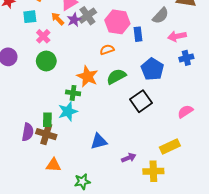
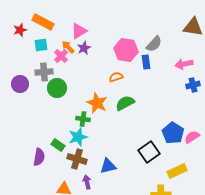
gray cross: (87, 16) -> (44, 72), moved, turned 30
gray semicircle: (161, 16) -> (154, 44), moved
pink cross: (43, 36) -> (61, 56), moved
blue pentagon: (152, 69) -> (173, 133), moved
black square: (141, 101) -> (149, 152), moved
green rectangle: (47, 120) -> (58, 145), turned -56
brown cross: (46, 134) -> (77, 159), moved
purple arrow: (129, 158) -> (87, 182), moved, turned -80

